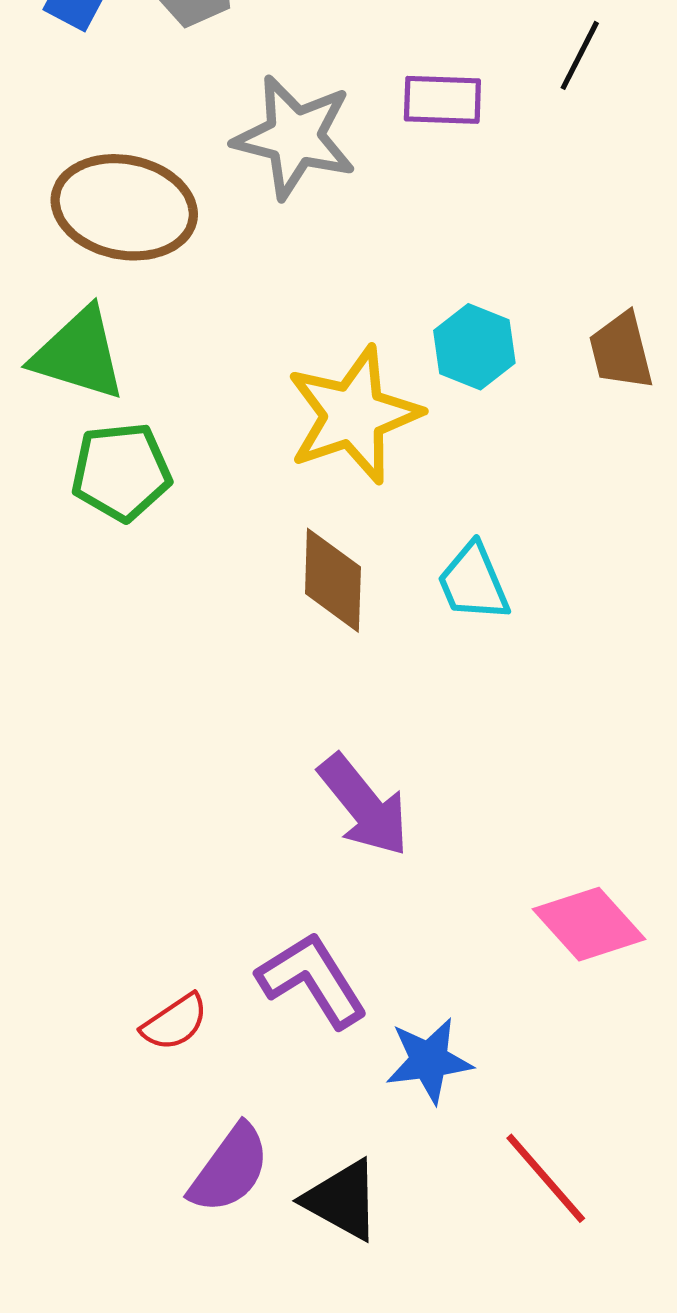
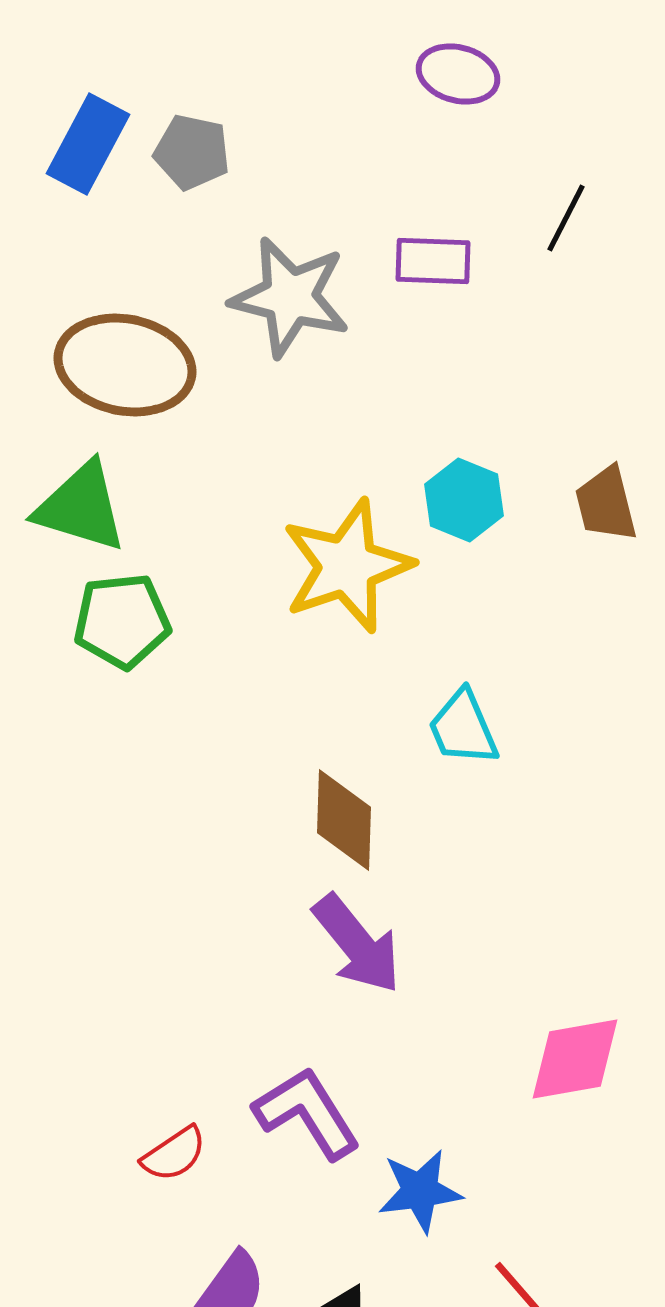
brown diamond: (333, 580) -> (344, 820), moved
pink diamond: (589, 924) -> (575, 1059), turned -58

